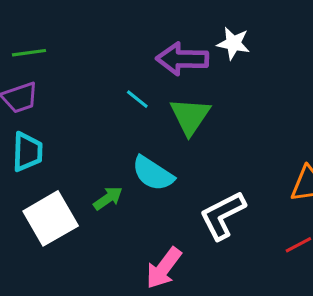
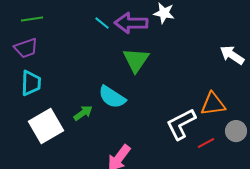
cyan line: (137, 99) -> (102, 23), moved
white L-shape: (223, 215) -> (181, 124), moved

